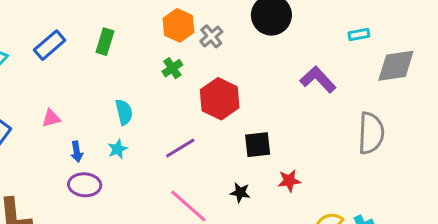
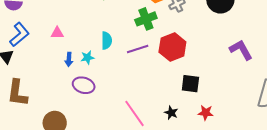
green cross: (172, 68) -> (146, 19), size x1.5
purple line: (180, 148) -> (138, 49), moved
cyan star: (118, 149) -> (87, 57), moved
purple ellipse: (85, 185) -> (84, 85), moved

